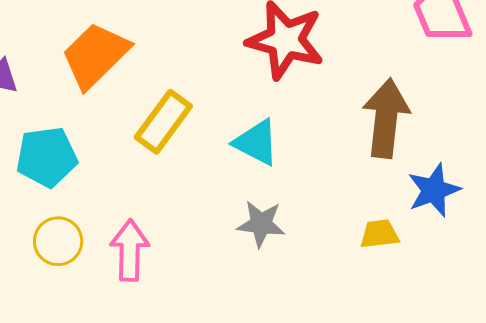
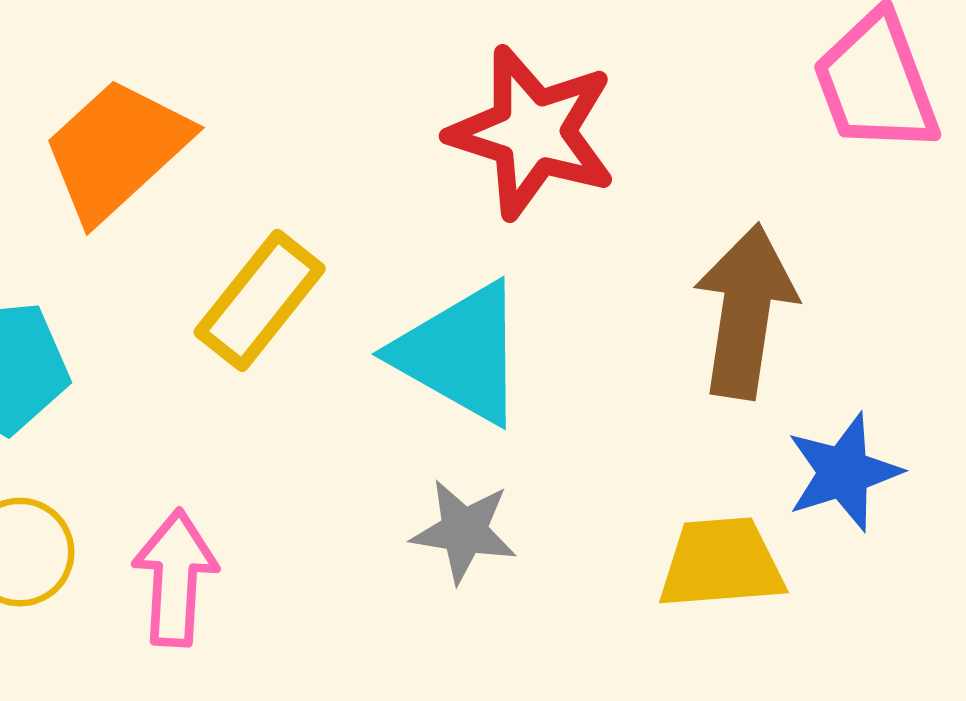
cyan triangle: (256, 142) -> (460, 353), size x1.4
yellow trapezoid: (379, 234) -> (721, 563), size x1.5

